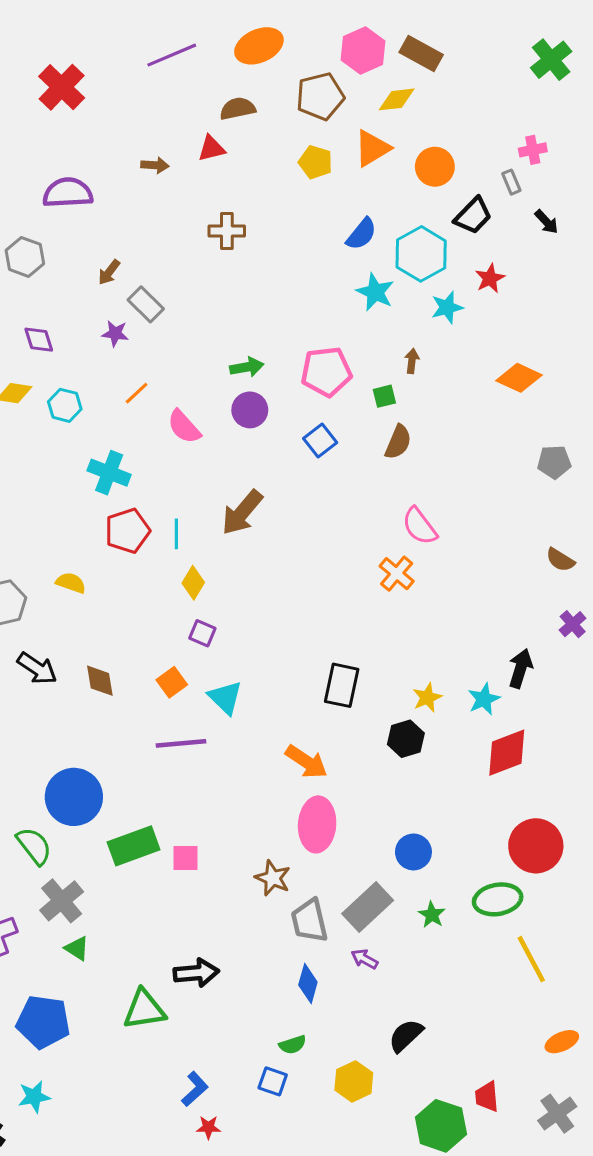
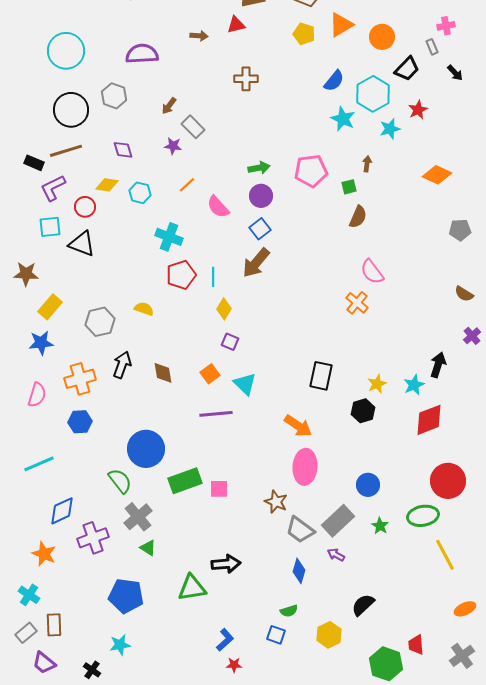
blue square: (320, 441) -> (260, 229), moved
black arrow: (37, 668) -> (122, 365), turned -104
gray trapezoid: (309, 921) -> (300, 530), turned -40

